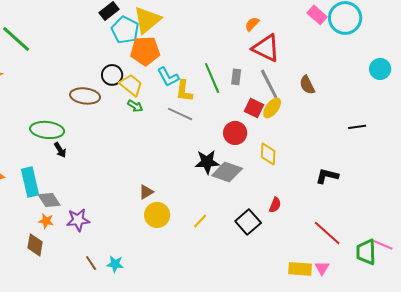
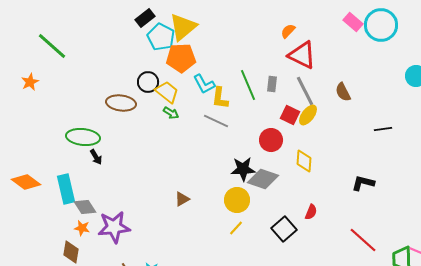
black line: (357, 127) -> (383, 129), moved
yellow circle: (157, 215) -> (237, 200), moved
purple star: (78, 220) -> (114, 227), size x1.4

